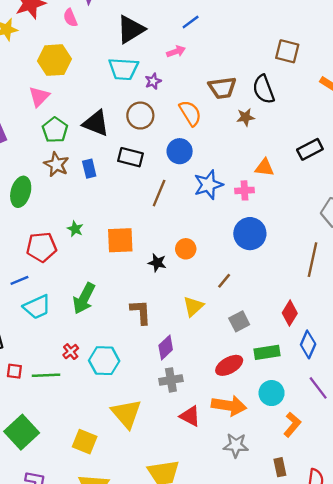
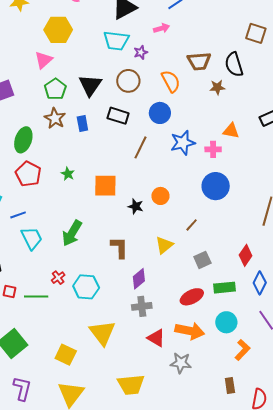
black triangle: (96, 123) -> (90, 85), turned 40
red pentagon: (42, 247) -> (28, 174), moved, turned 30
cyan trapezoid: (37, 307) -> (32, 238), turned -95
gray star: (236, 445) -> (181, 363), moved

